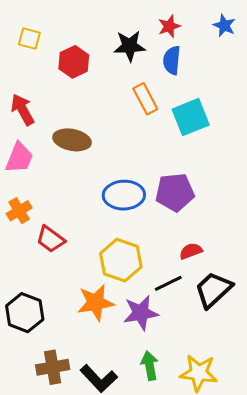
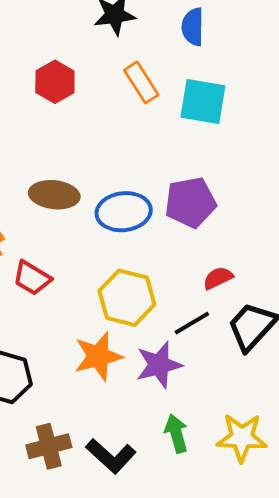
blue semicircle: (172, 60) -> (193, 27), moved
red hexagon: (74, 62) -> (55, 82), moved
cyan square: (191, 117) -> (203, 102), turned 36
brown ellipse: (72, 140) -> (54, 195), moved

